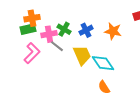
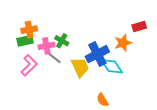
blue cross: (86, 30) -> (97, 54), moved, size x1.6
orange star: (113, 31) -> (123, 43), moved, turned -30
cyan diamond: (103, 63) -> (112, 66), moved

